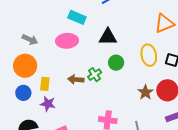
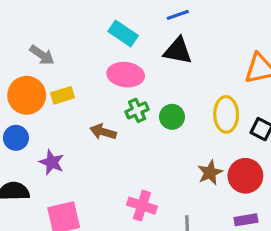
black triangle: (108, 37) -> (178, 51), moved
pink ellipse: (67, 41) -> (126, 75), moved
green cross: (95, 75) -> (137, 110), moved
yellow rectangle: (45, 84) -> (62, 95), moved, turned 56

